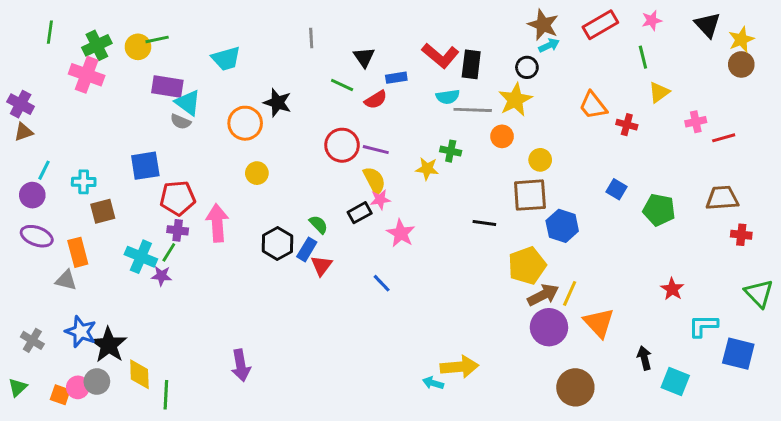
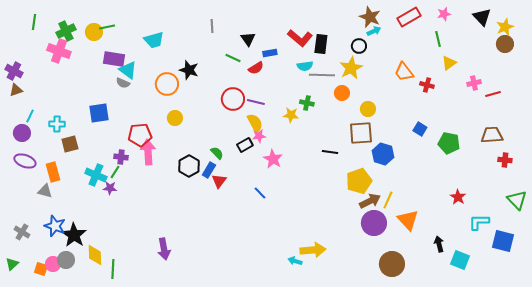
red pentagon: (178, 198) -> (140, 135), moved

